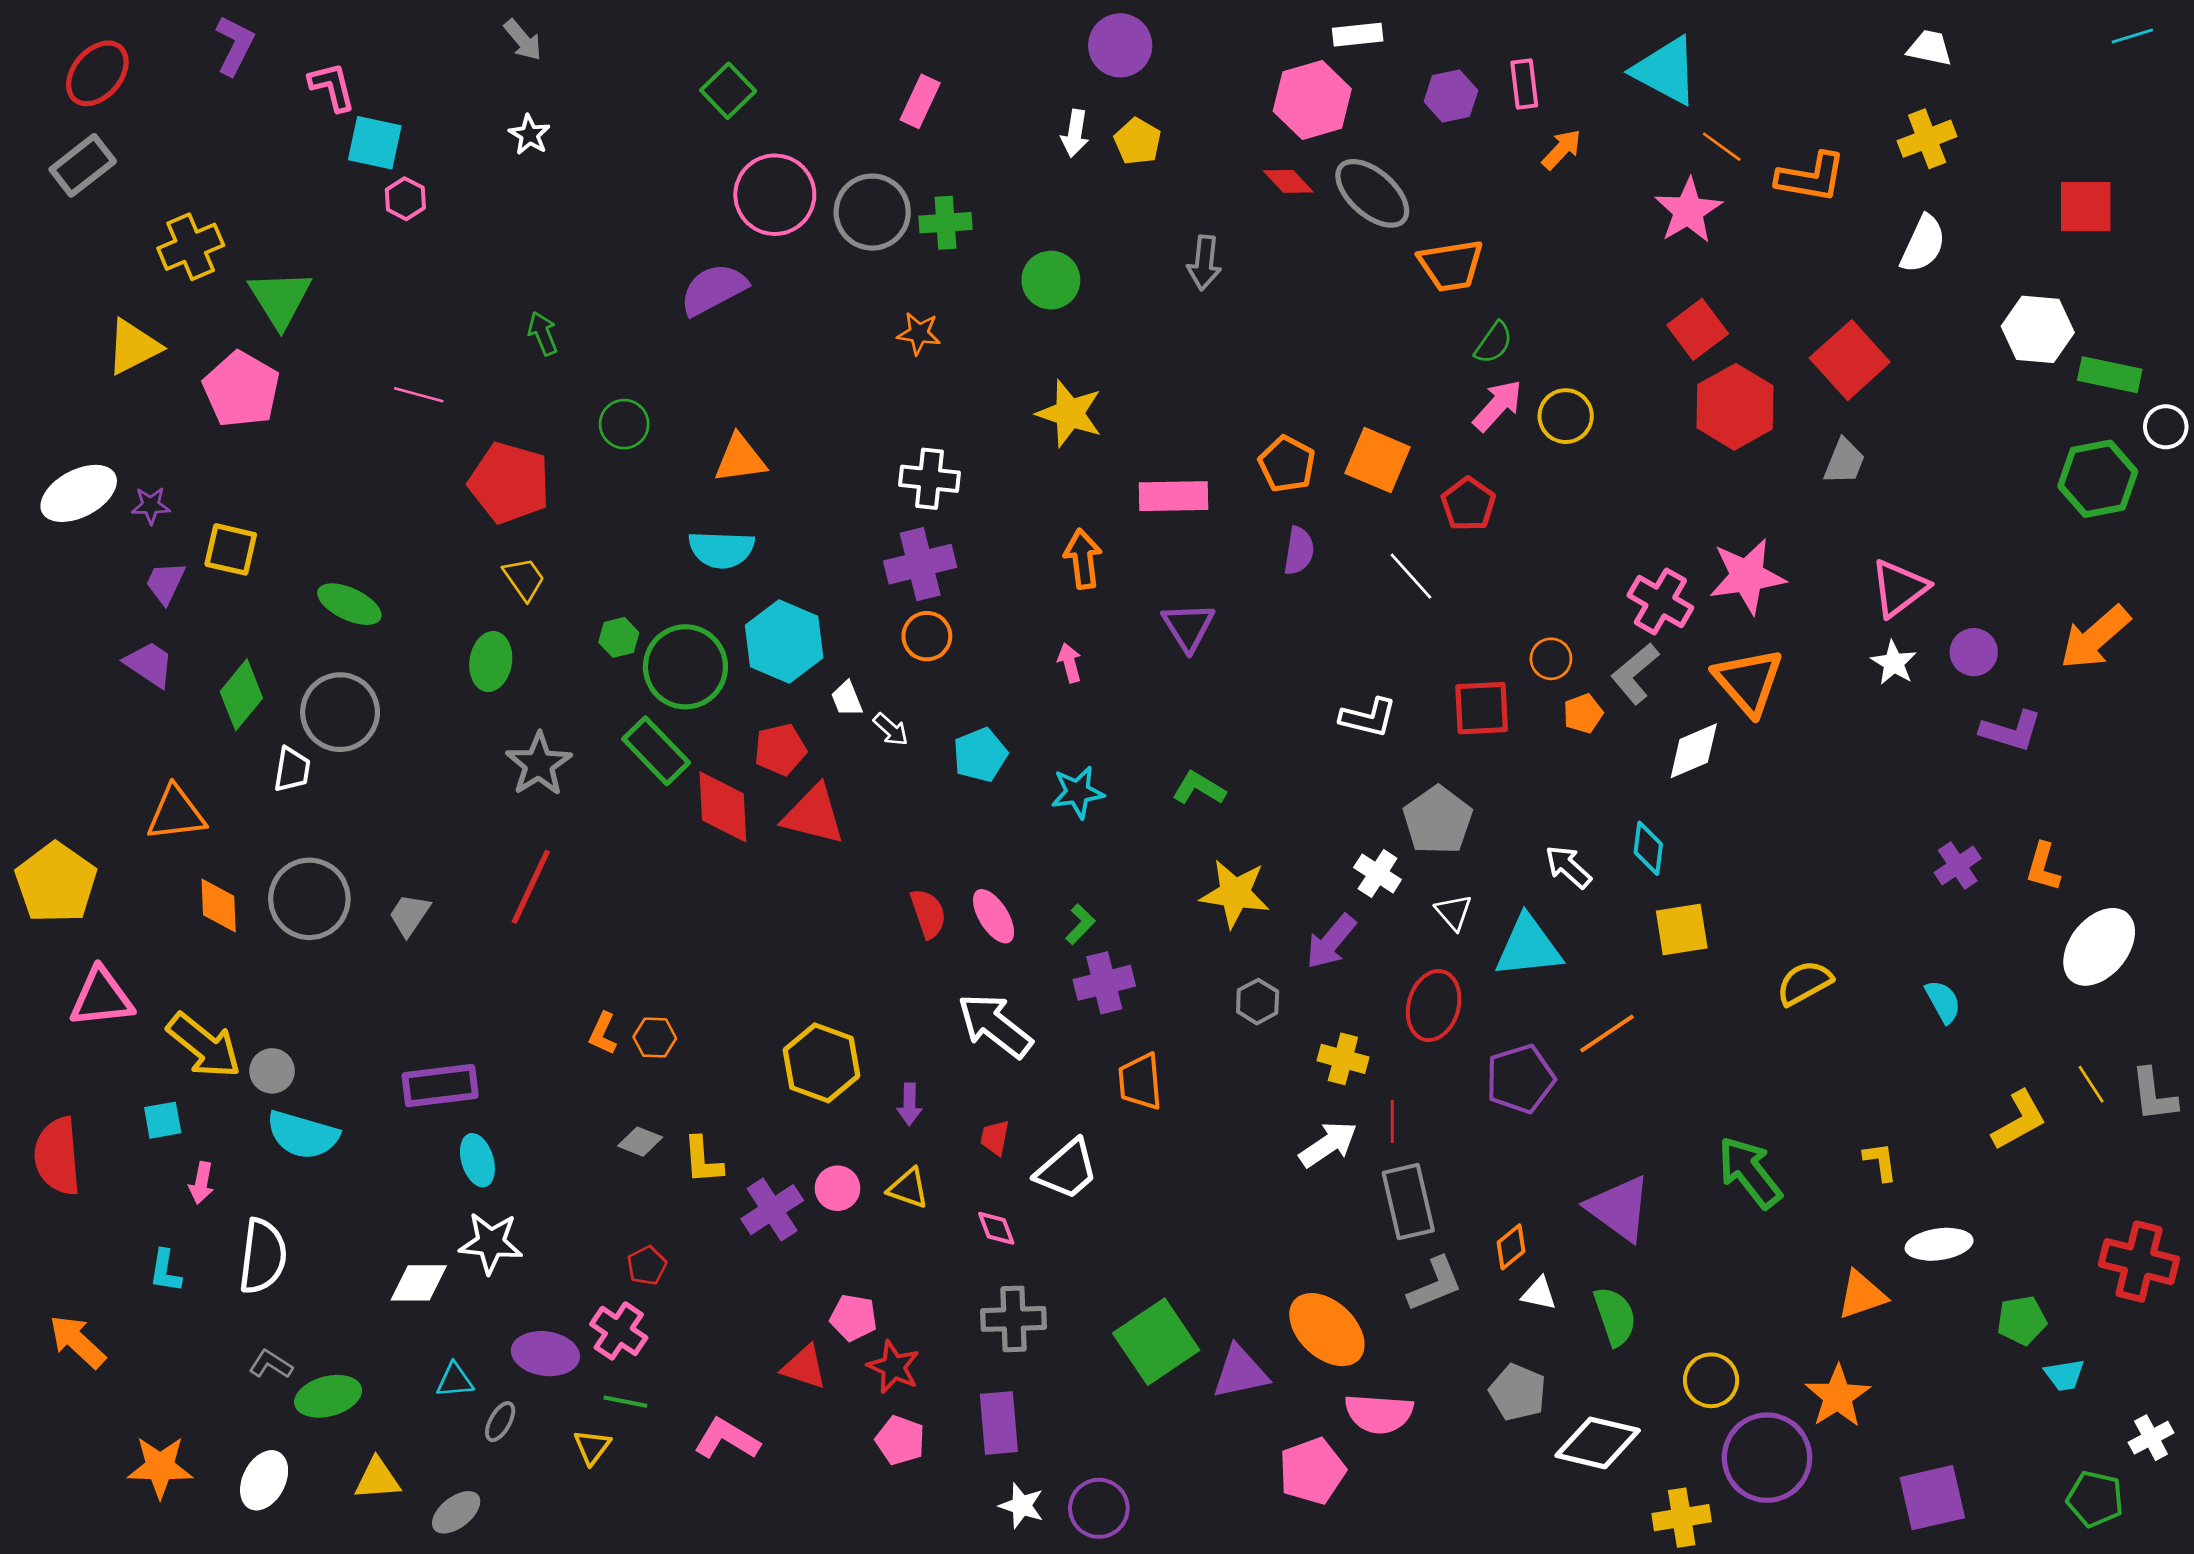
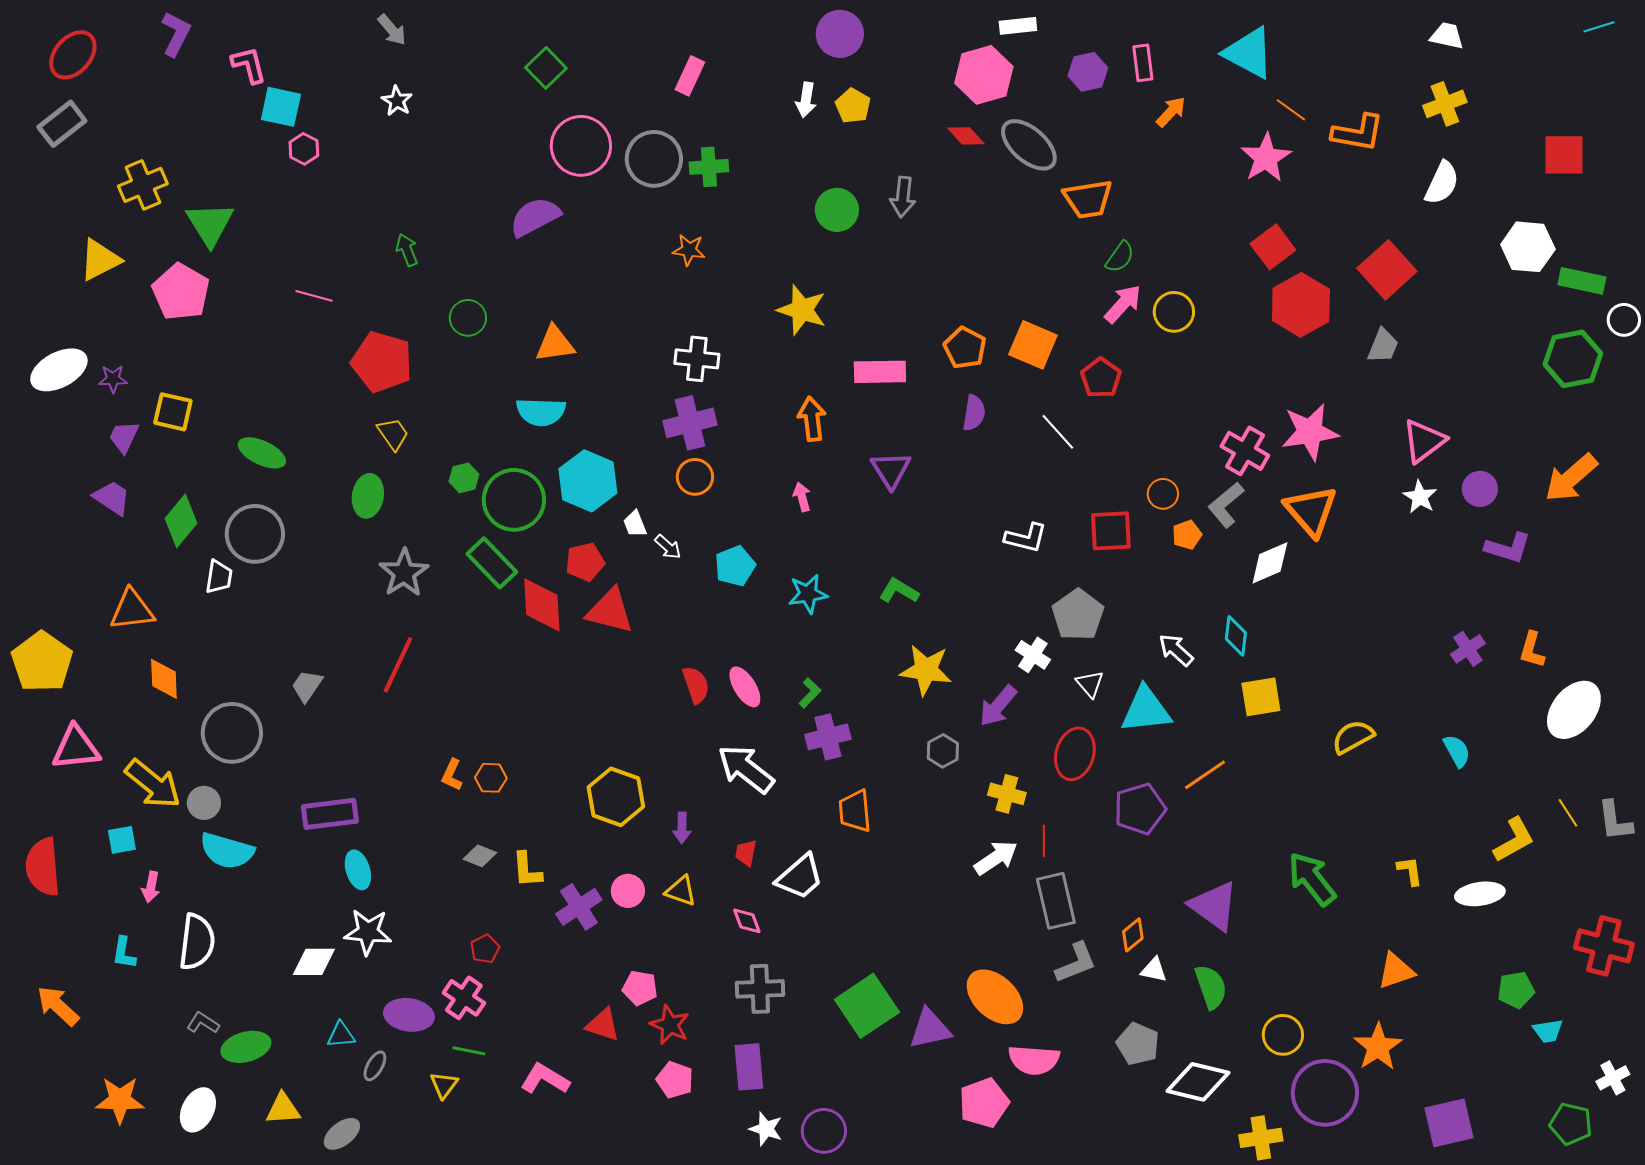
green circle: (1051, 280) -> (837, 210), moved
gray circle: (309, 899) -> (232, 733), moved
white ellipse: (1939, 1244) -> (1480, 894), moved

